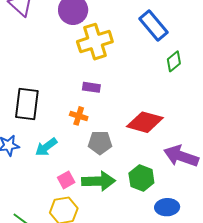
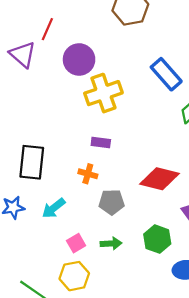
green arrow: (99, 181) -> (111, 244), size x0.6

